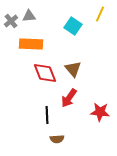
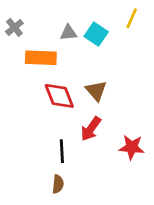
gray triangle: (29, 16) -> (68, 33), moved
brown semicircle: (57, 139) -> (58, 184), moved, turned -80

